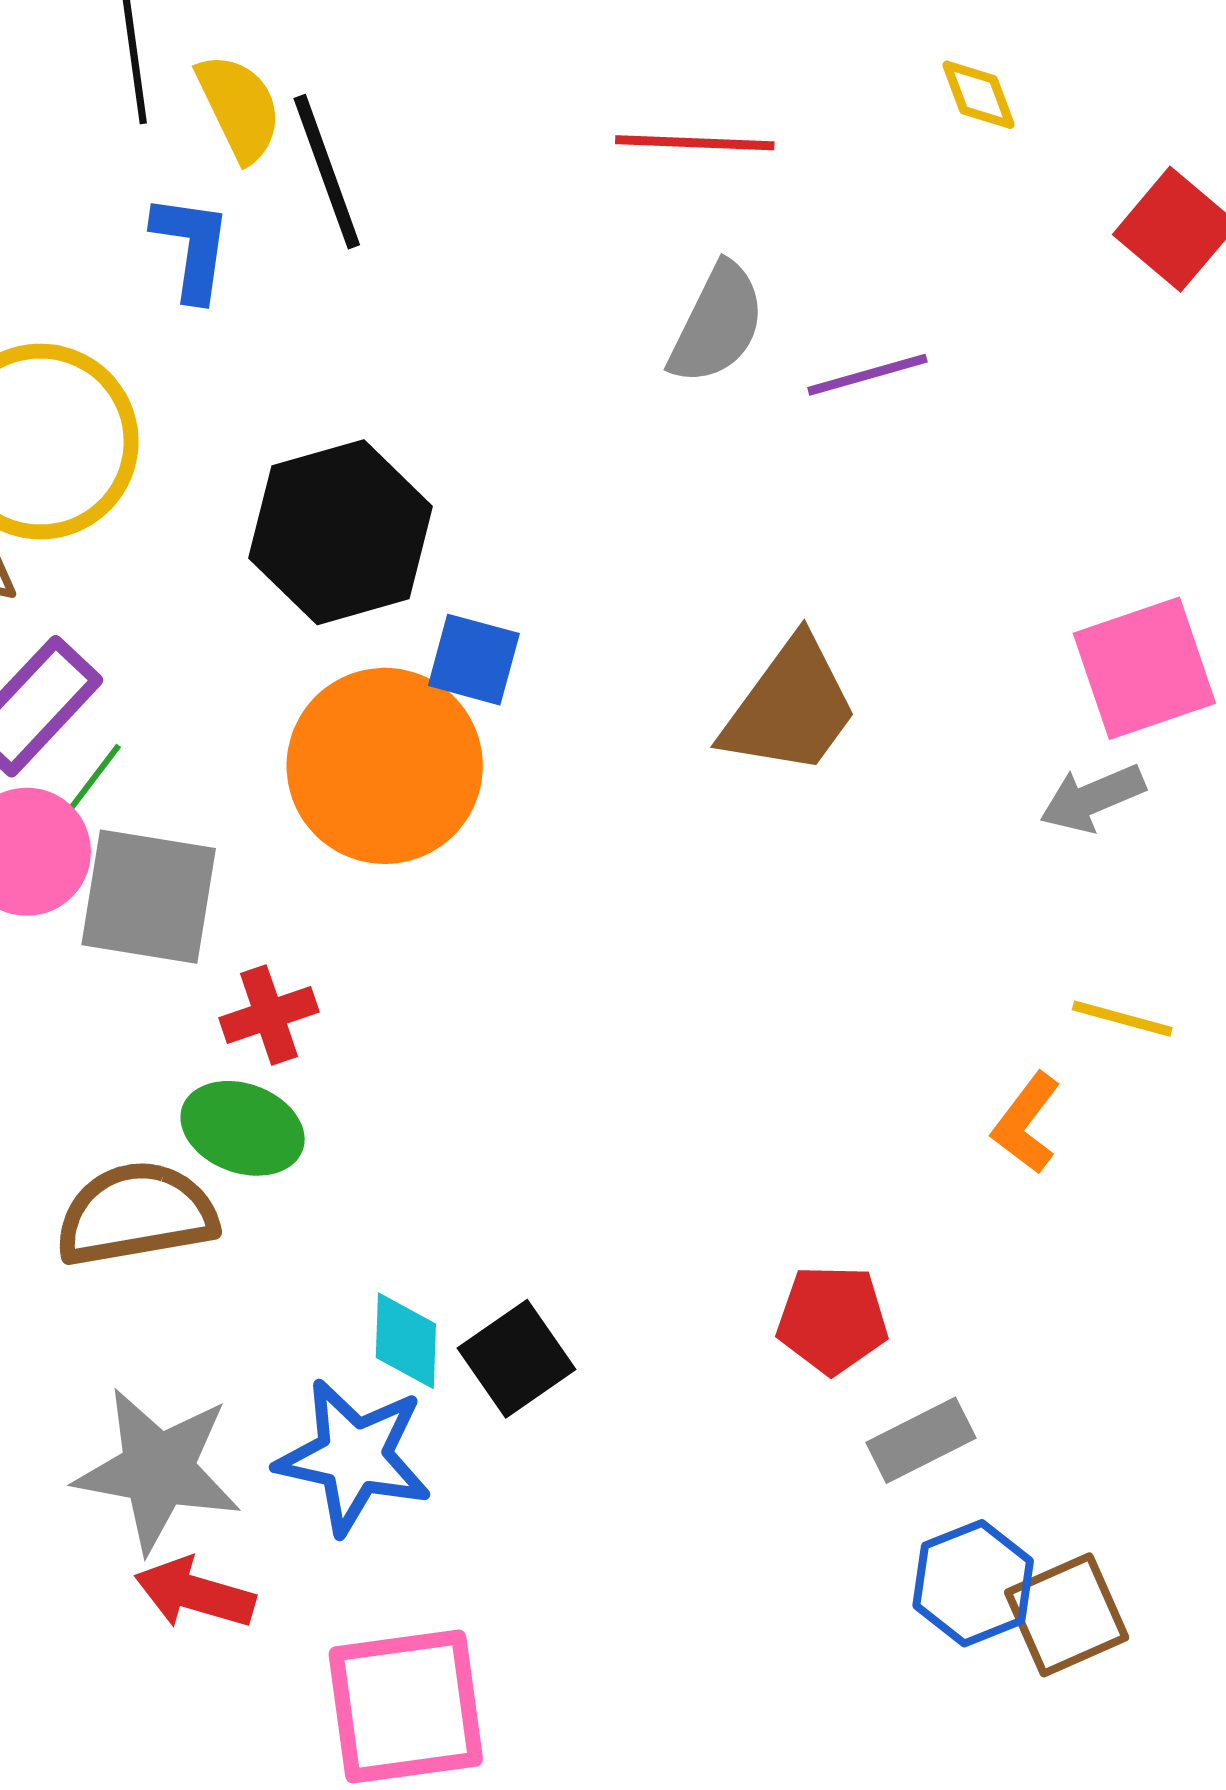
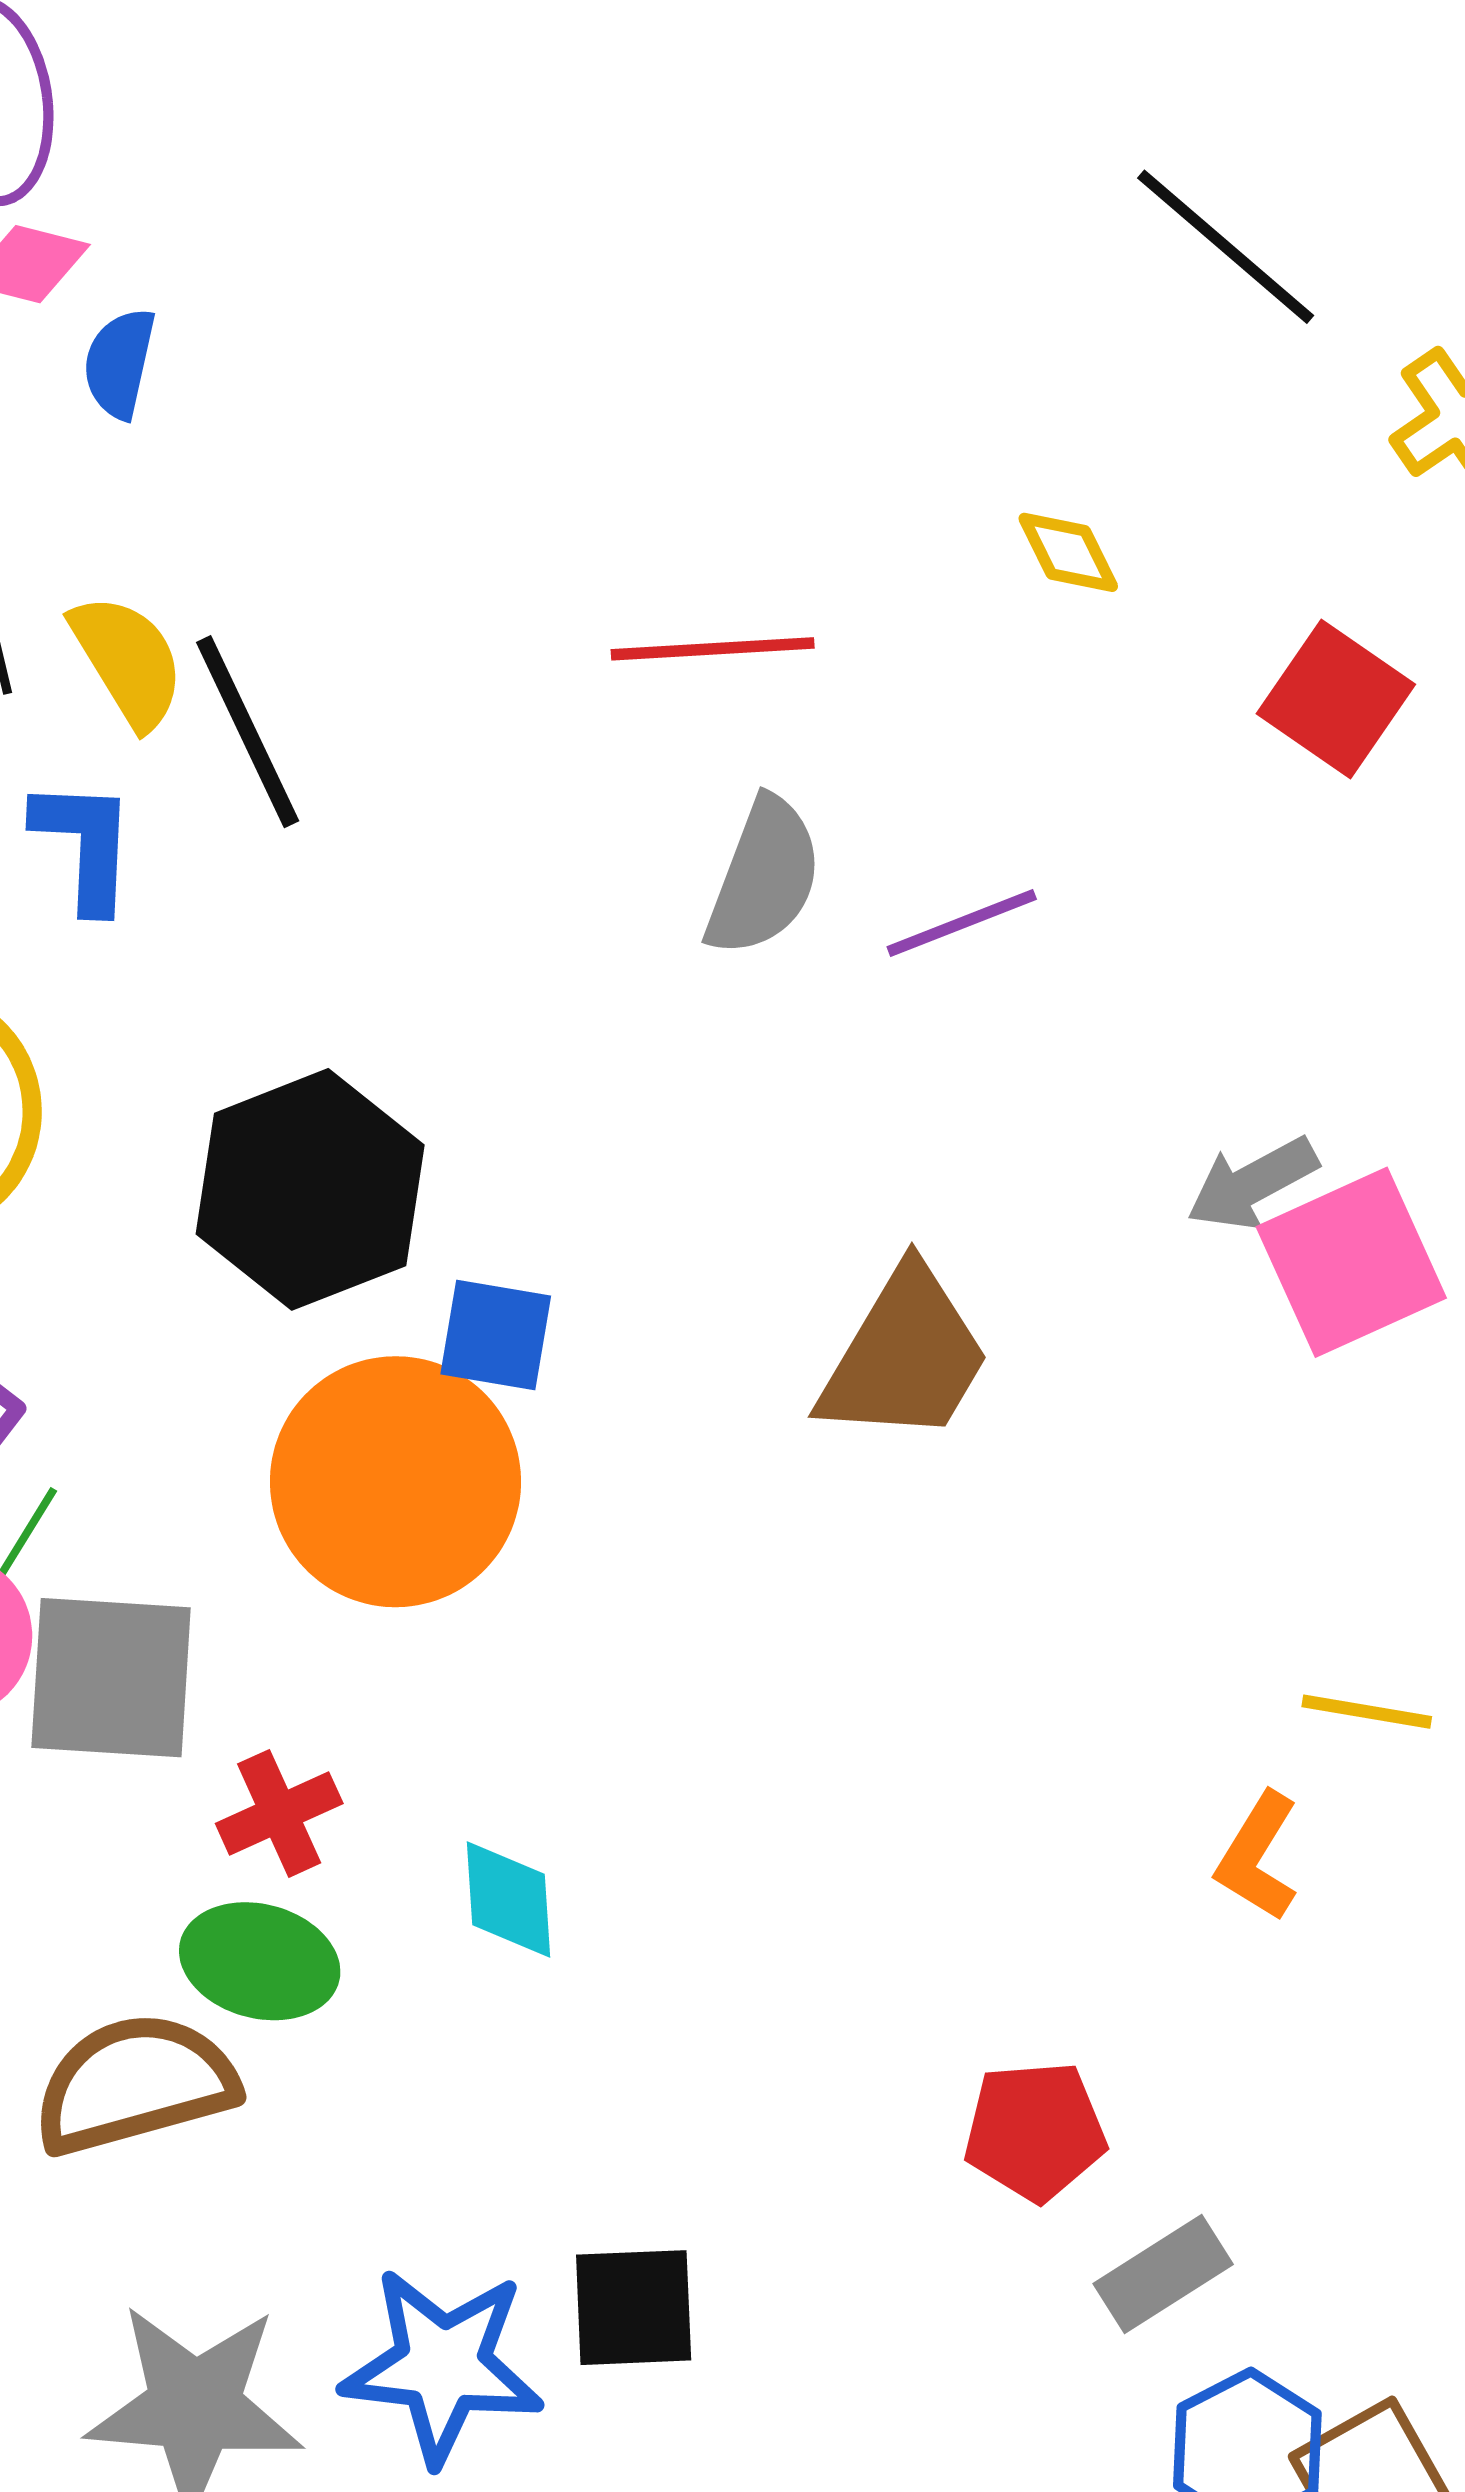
gray arrow: (1092, 798) -> (1252, 1184), moved
cyan diamond: (406, 1341) -> (509, 1900), moved
black square: (516, 1359) -> (634, 2308), moved, turned 38

